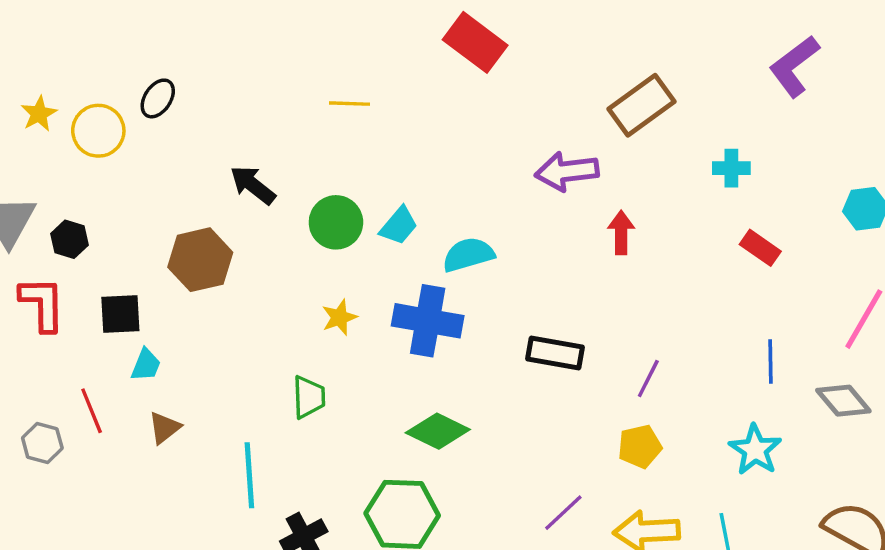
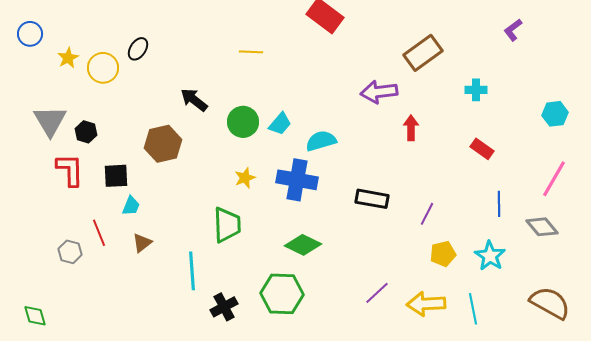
purple L-shape: (794, 66) -> (513, 30), size x0.6
red rectangle: (760, 248) -> (482, 149), moved
green trapezoid: (309, 397) -> (227, 225), size x1.4
yellow pentagon: (640, 446) -> (443, 254), moved

